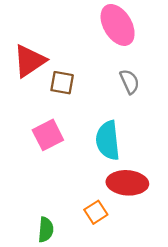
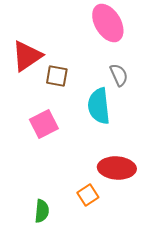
cyan semicircle: (108, 140) -> (99, 106), moved

